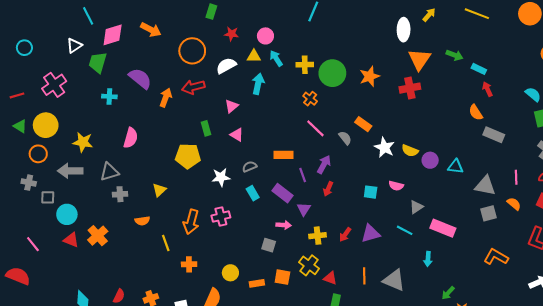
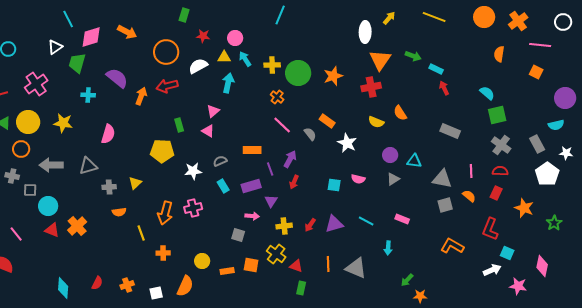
pink triangle: (231, 106) -> (213, 111), moved
orange semicircle: (476, 112) -> (400, 113), moved
yellow star: (83, 142) -> (63, 123), moved
yellow semicircle: (410, 151) -> (376, 122), moved
purple rectangle: (282, 193) -> (251, 186), turned -54
gray cross: (120, 194) -> (109, 187), moved
gray triangle: (416, 207) -> (393, 179), moved
pink rectangle: (443, 228) -> (402, 219), size x0.6

